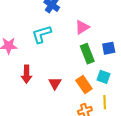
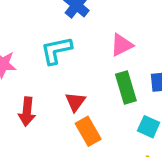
red triangle: (55, 83) -> (75, 102), moved
orange rectangle: (84, 84) -> (88, 131), moved

